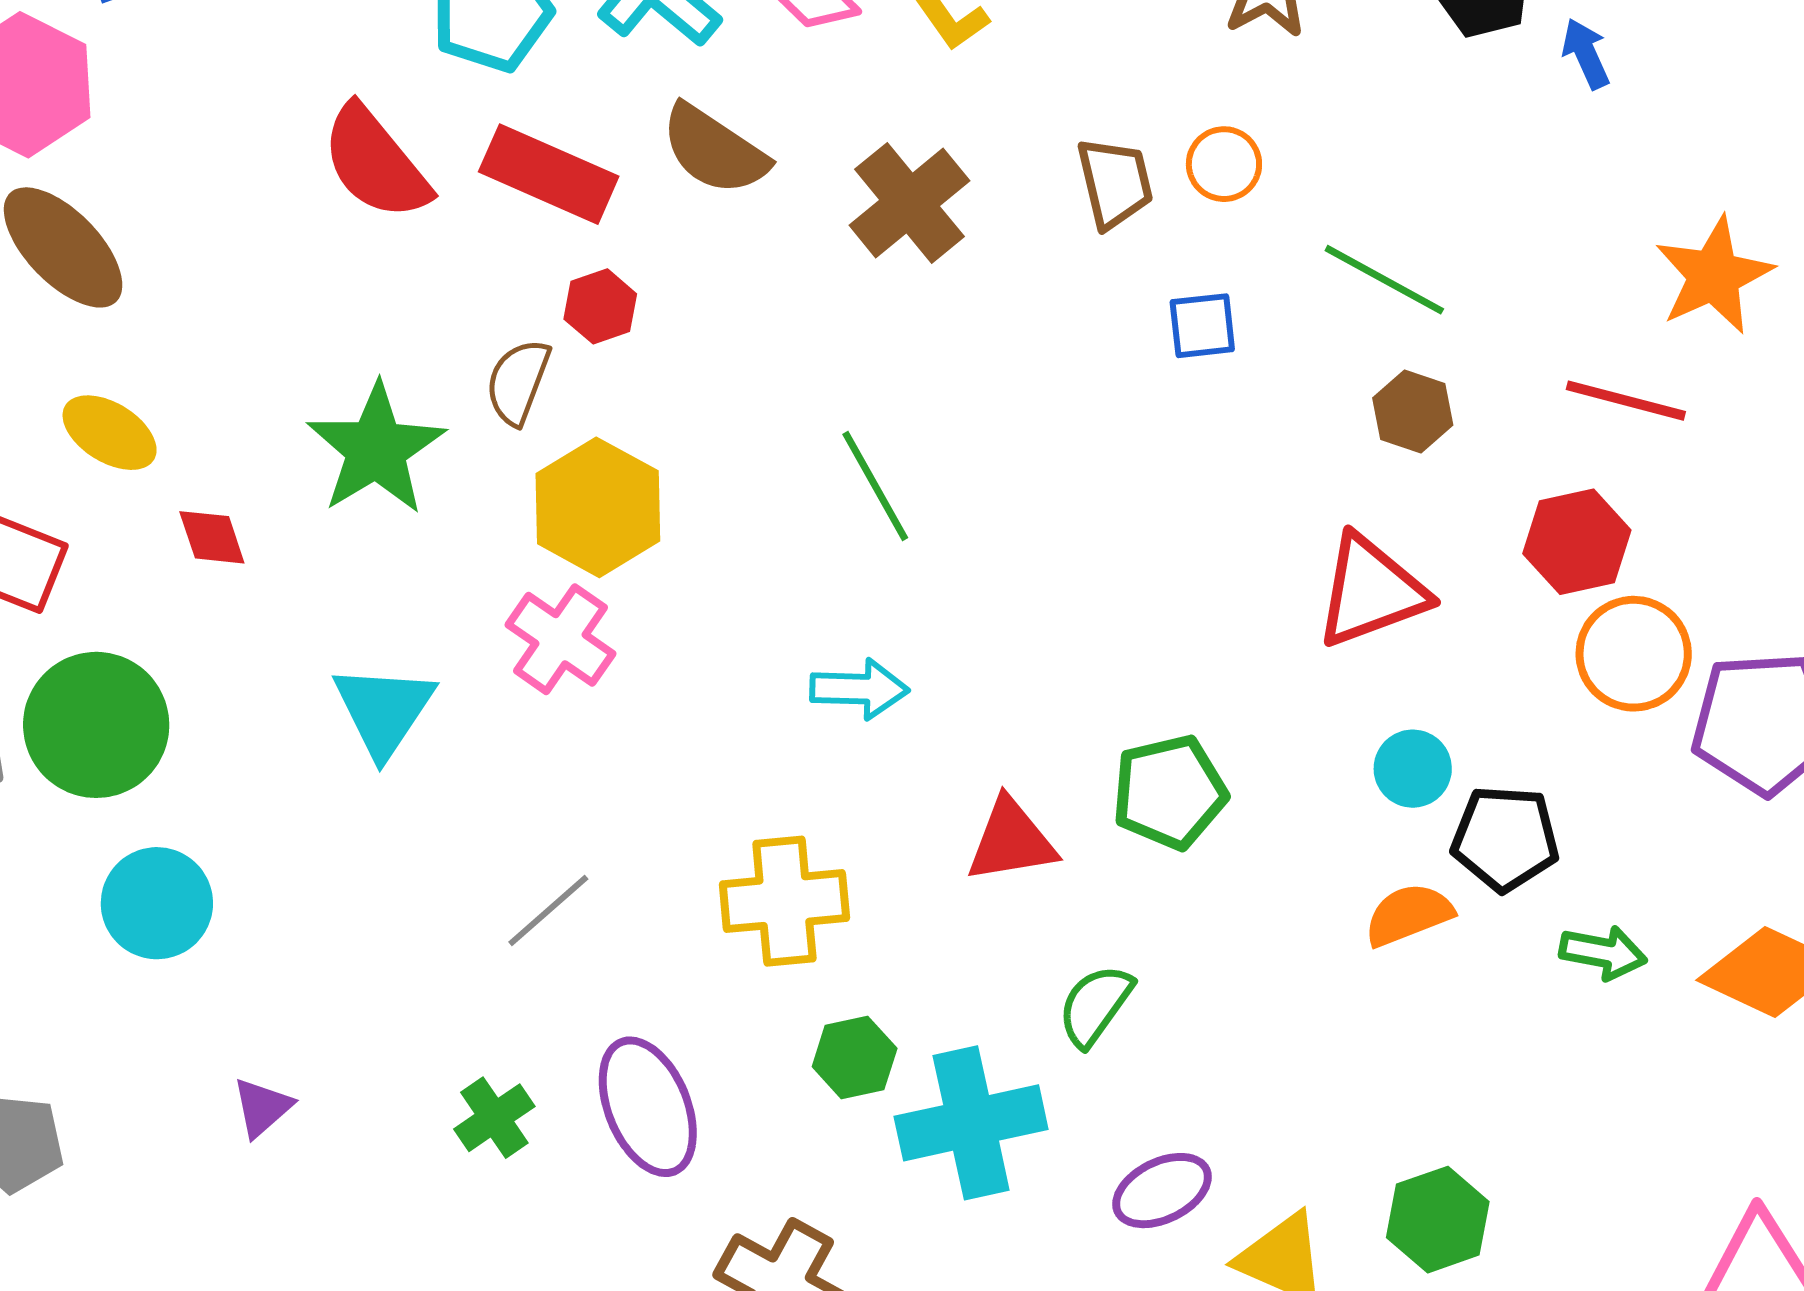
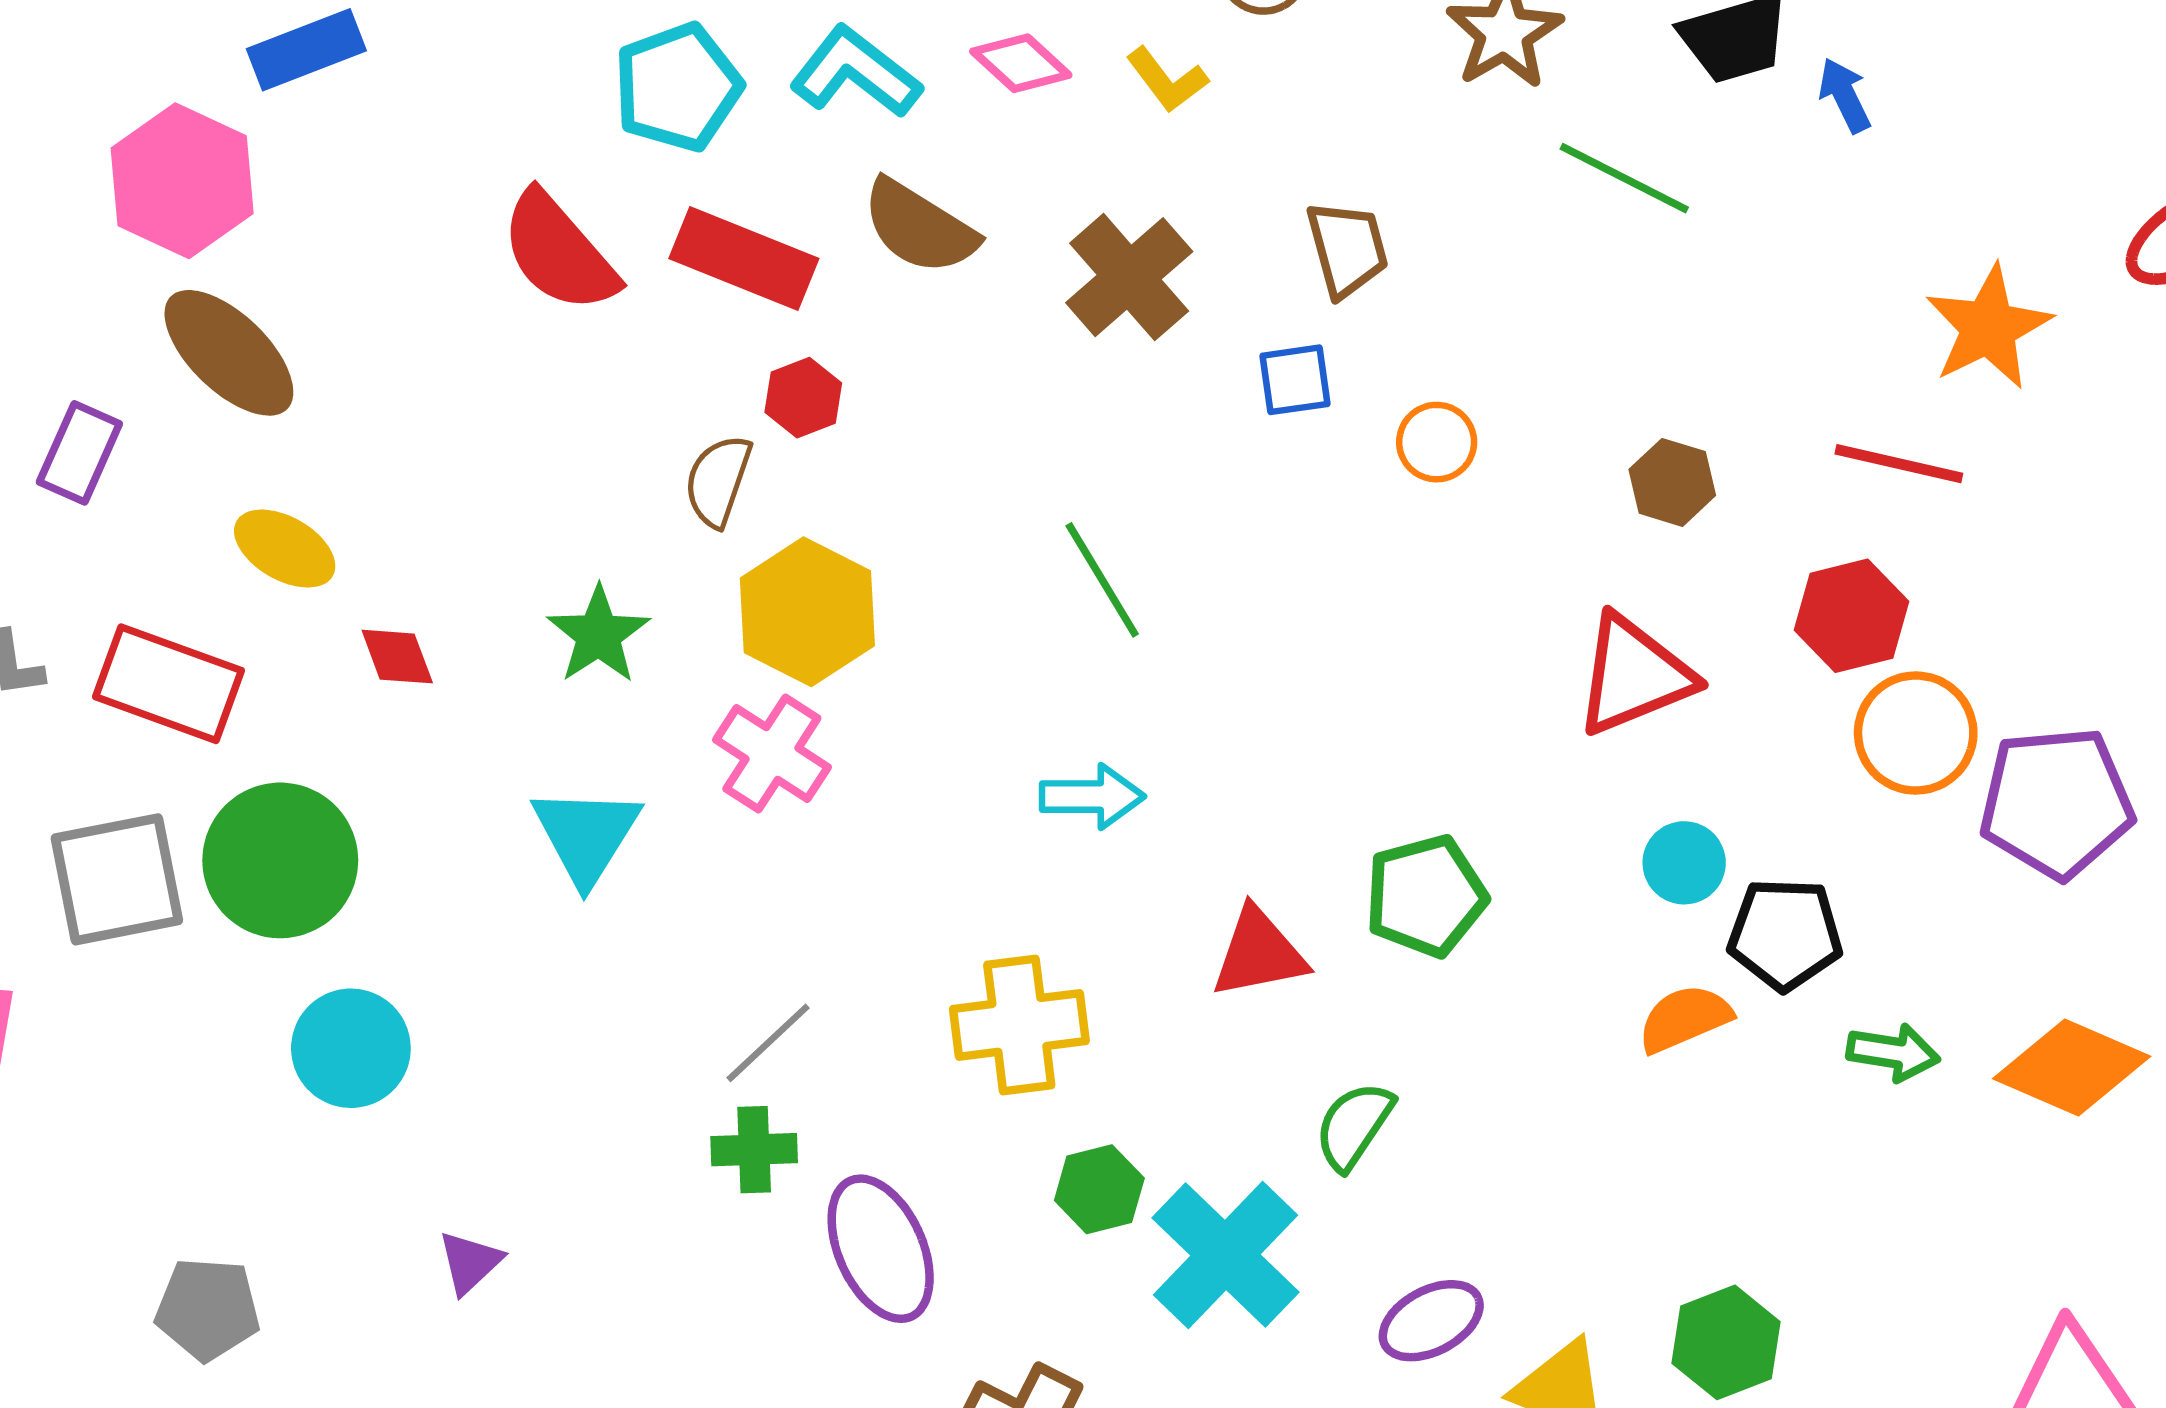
orange circle: (1224, 164) -> (1437, 442), moved
green line: (1384, 280) -> (1624, 178), moved
blue square: (1202, 326) -> (1295, 380), moved
green star: (376, 449) -> (598, 635), moved, size x0.7
green cross: (494, 1118) -> (754, 1150), moved, turned 34
cyan cross: (971, 1123) -> (1226, 1255), turned -32

